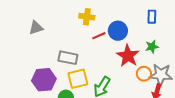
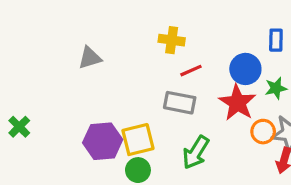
blue circle: (118, 31) -> (245, 69), moved
gray rectangle: (68, 58) -> (180, 103), moved
yellow square: (78, 79) -> (138, 140), moved

